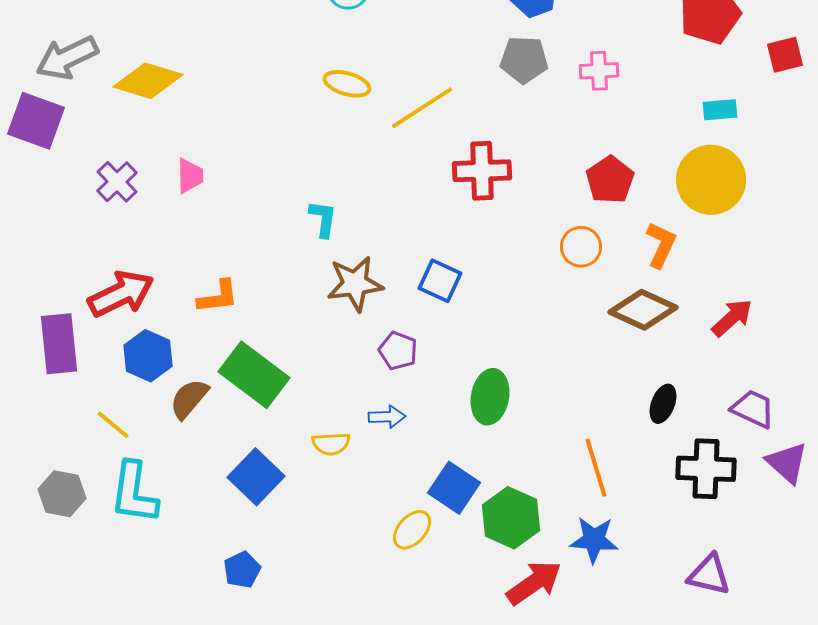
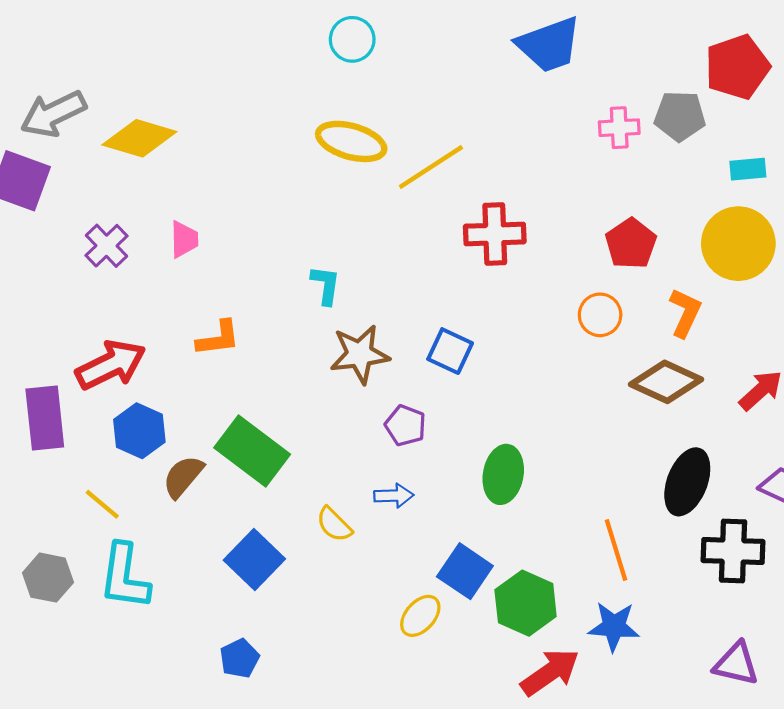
gray pentagon: (524, 60) -> (680, 116), moved
yellow ellipse: (347, 84) -> (351, 141), size x1.4
orange L-shape: (218, 297) -> (218, 338), moved
black ellipse: (663, 404) -> (687, 482), size x1.6
yellow semicircle: (331, 444) -> (334, 524), turned 48

